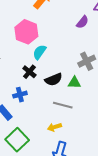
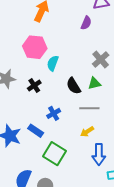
black cross: (29, 72) -> (34, 86), moved, turned 32
black semicircle: (54, 79) -> (74, 86), turned 96
blue cross: (20, 95) -> (54, 113), moved

